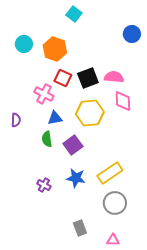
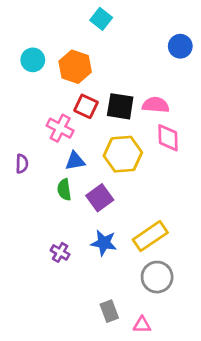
black square: (88, 78) -> (120, 106), turned 30
pink triangle: (113, 240) -> (142, 325), moved

